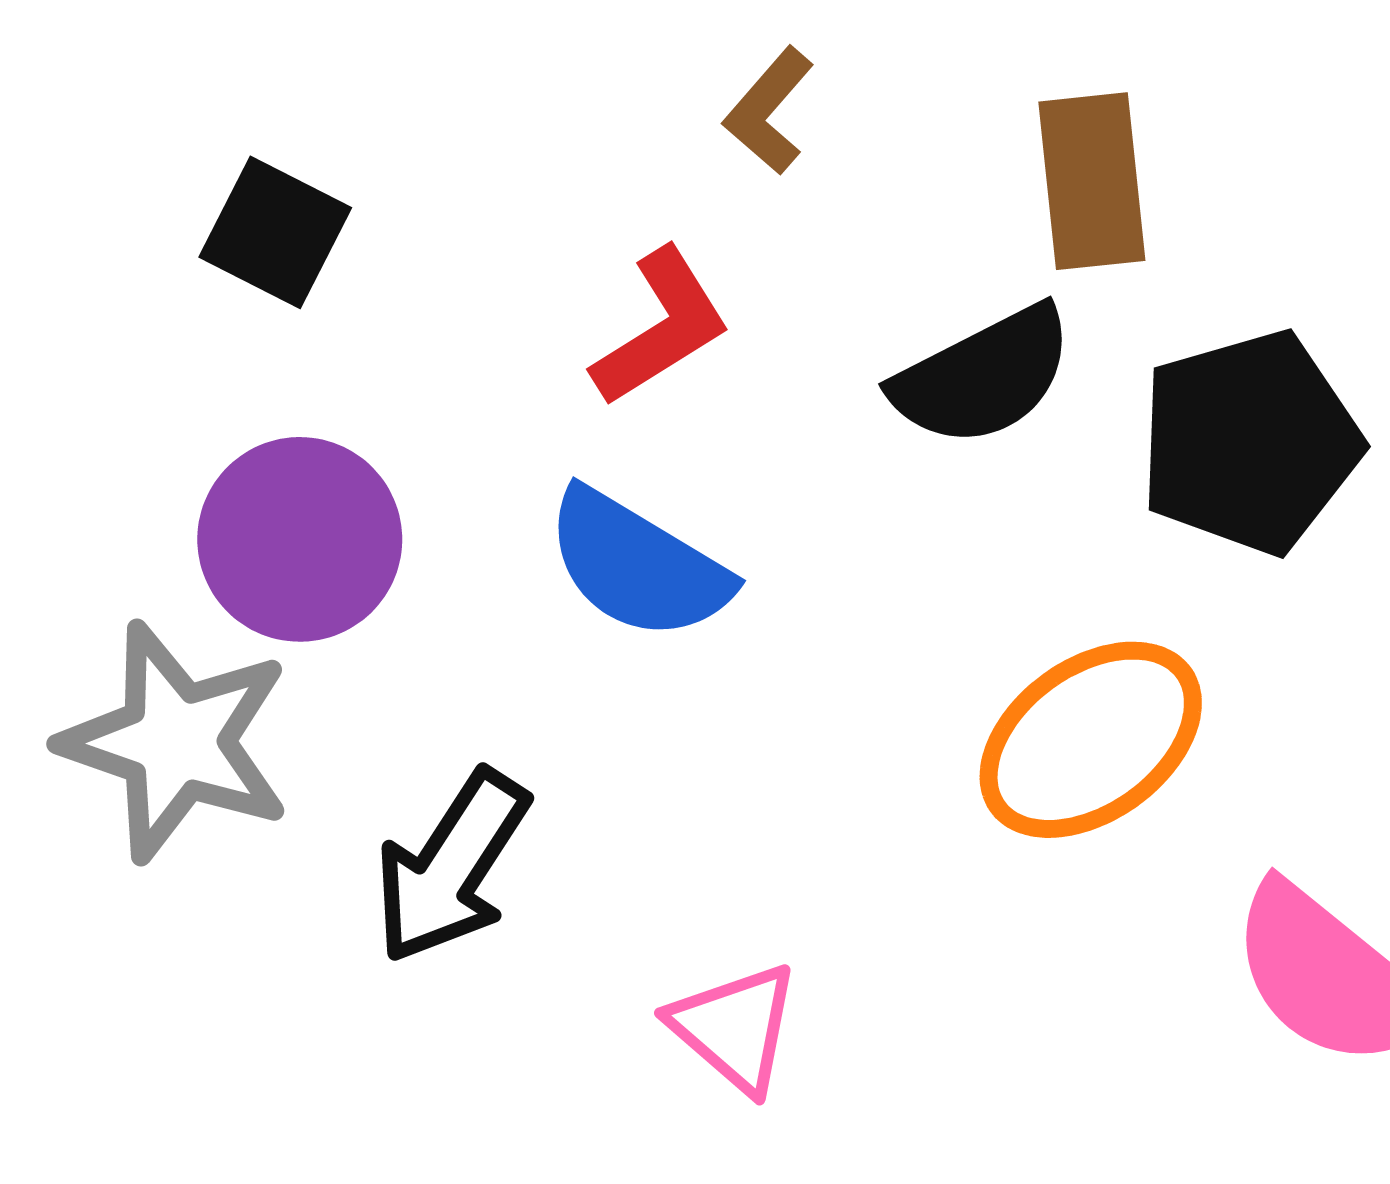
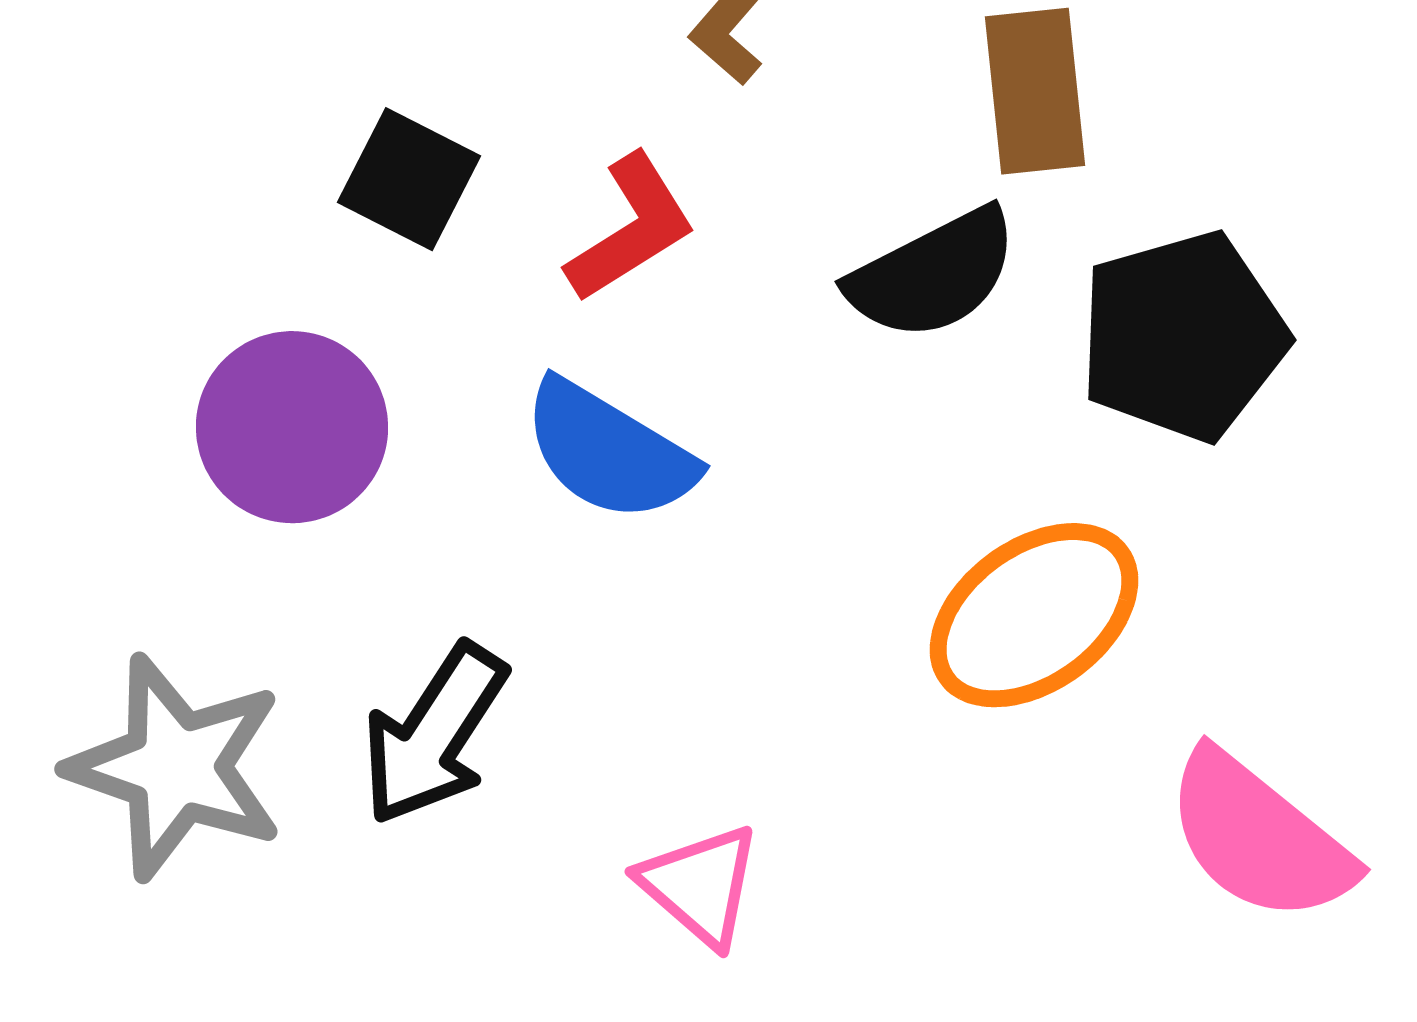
black square: (275, 232) -> (409, 179), moved
gray star: (176, 742) -> (176, 767), moved

